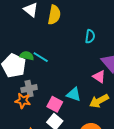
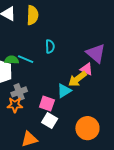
cyan semicircle: (90, 36) -> (50, 46), moved
cyan triangle: (74, 94) -> (64, 91), turned -42
yellow arrow: (99, 101) -> (77, 79), moved

